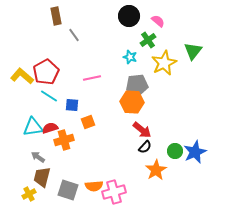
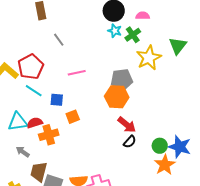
pink semicircle: (158, 21) -> (143, 16), turned -40
gray line: (74, 35) -> (59, 40), moved
cyan star: (130, 57) -> (115, 31), moved
blue star: (195, 152) -> (180, 147), turned -30
orange star: (156, 170) -> (165, 165), moved
brown trapezoid: (42, 177) -> (39, 172), moved

